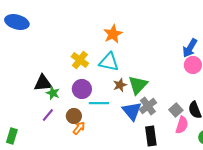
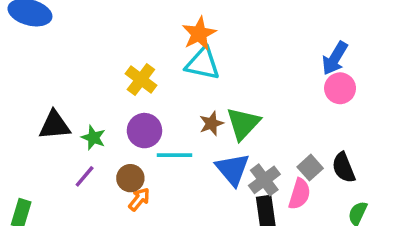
cyan triangle: (109, 62) -> (203, 64), moved
black triangle: (43, 83) -> (55, 125), moved
gray cross: (148, 106) -> (264, 180), moved
pink semicircle: (182, 125) -> (300, 194), moved

